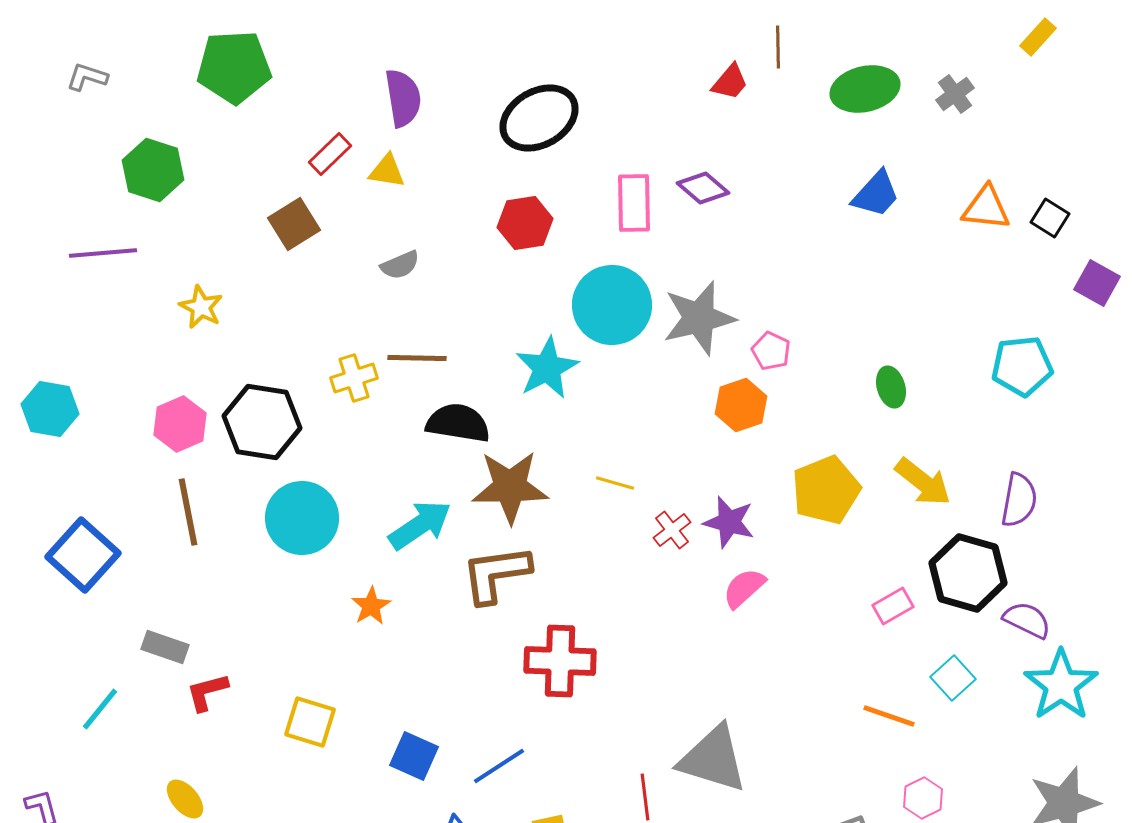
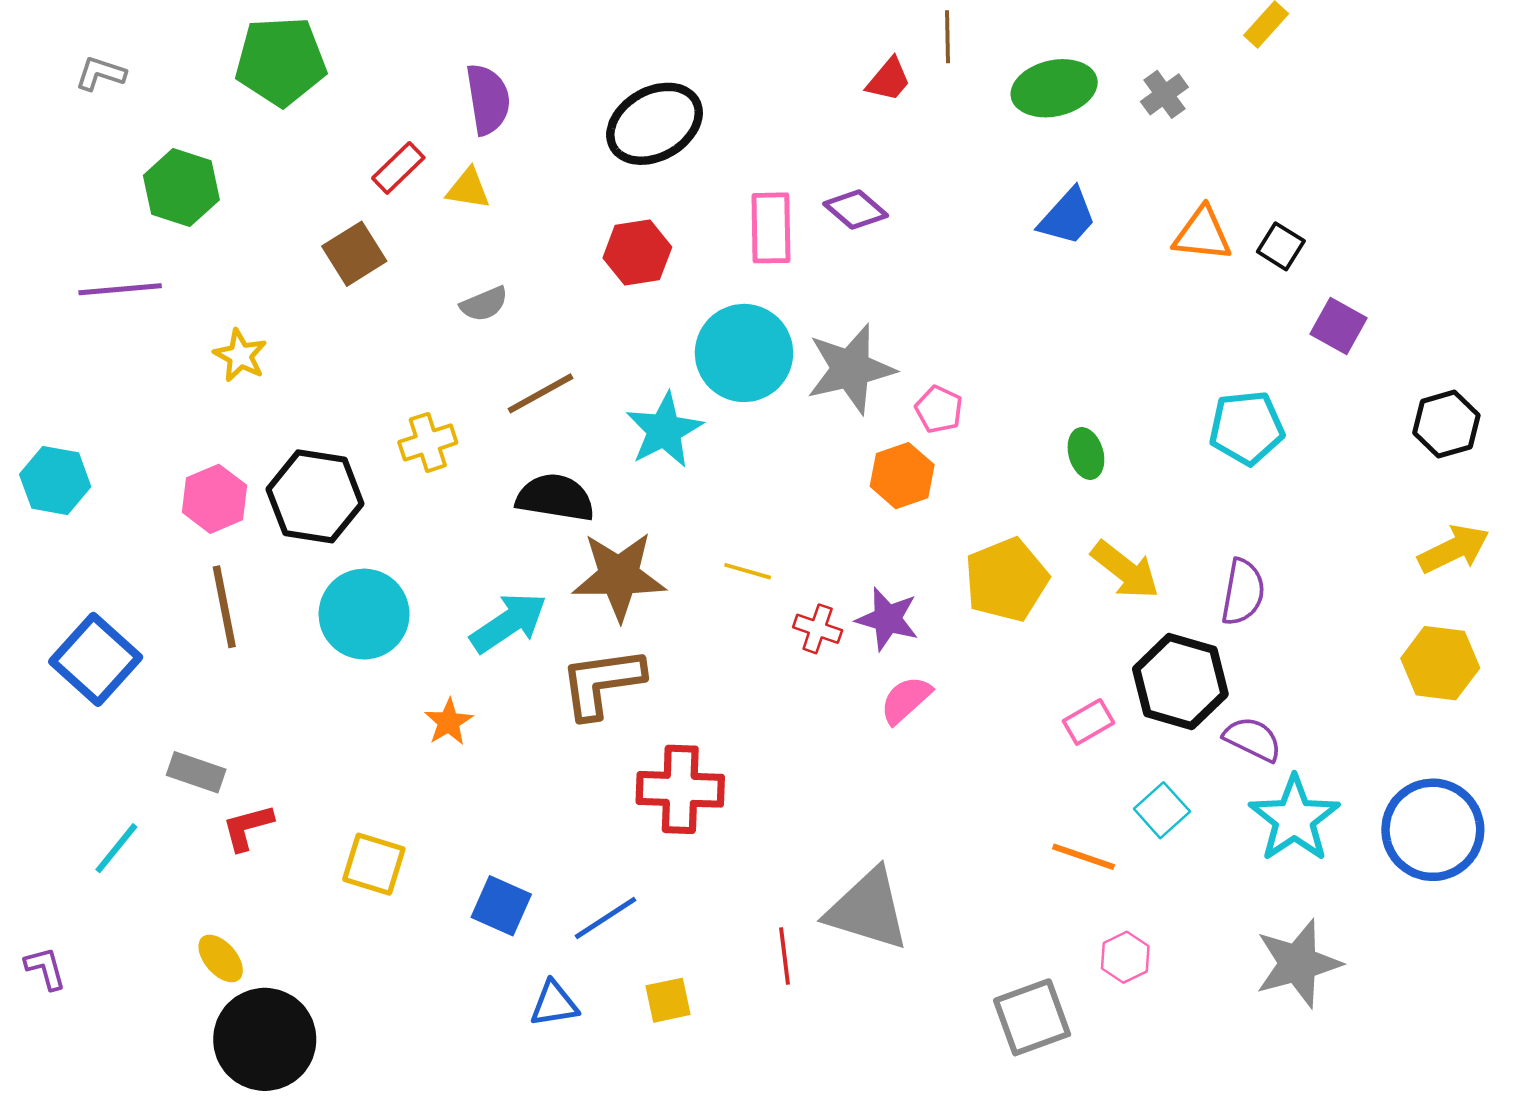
brown line: (417, 358) -> (541, 393), moved, turned -30
red cross: (672, 530) -> (818, 629), turned -33

